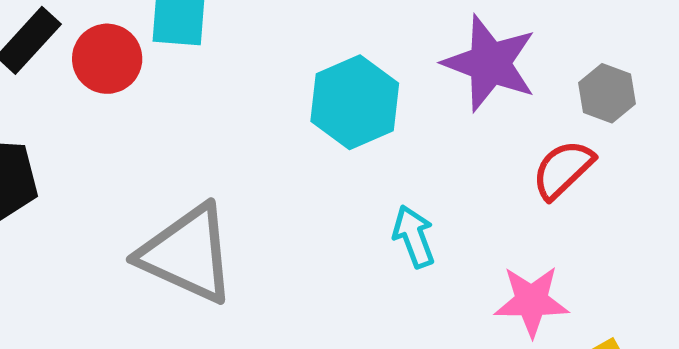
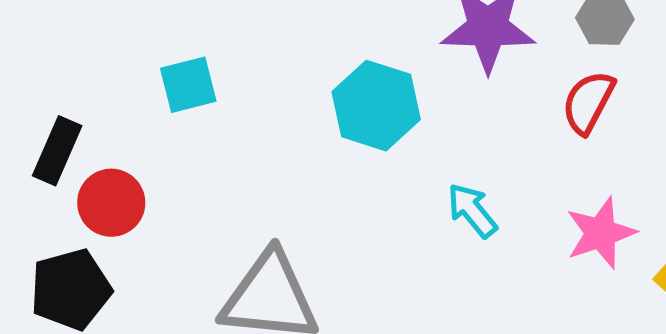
red circle: (107, 59) -> (111, 203), moved

